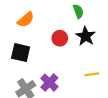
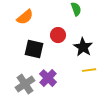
black star: (86, 36) -> (83, 47), moved
black square: (21, 53) -> (34, 49), moved

